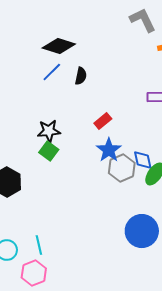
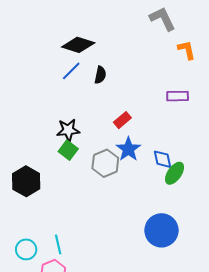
gray hexagon: (122, 168) -> (105, 163), moved

